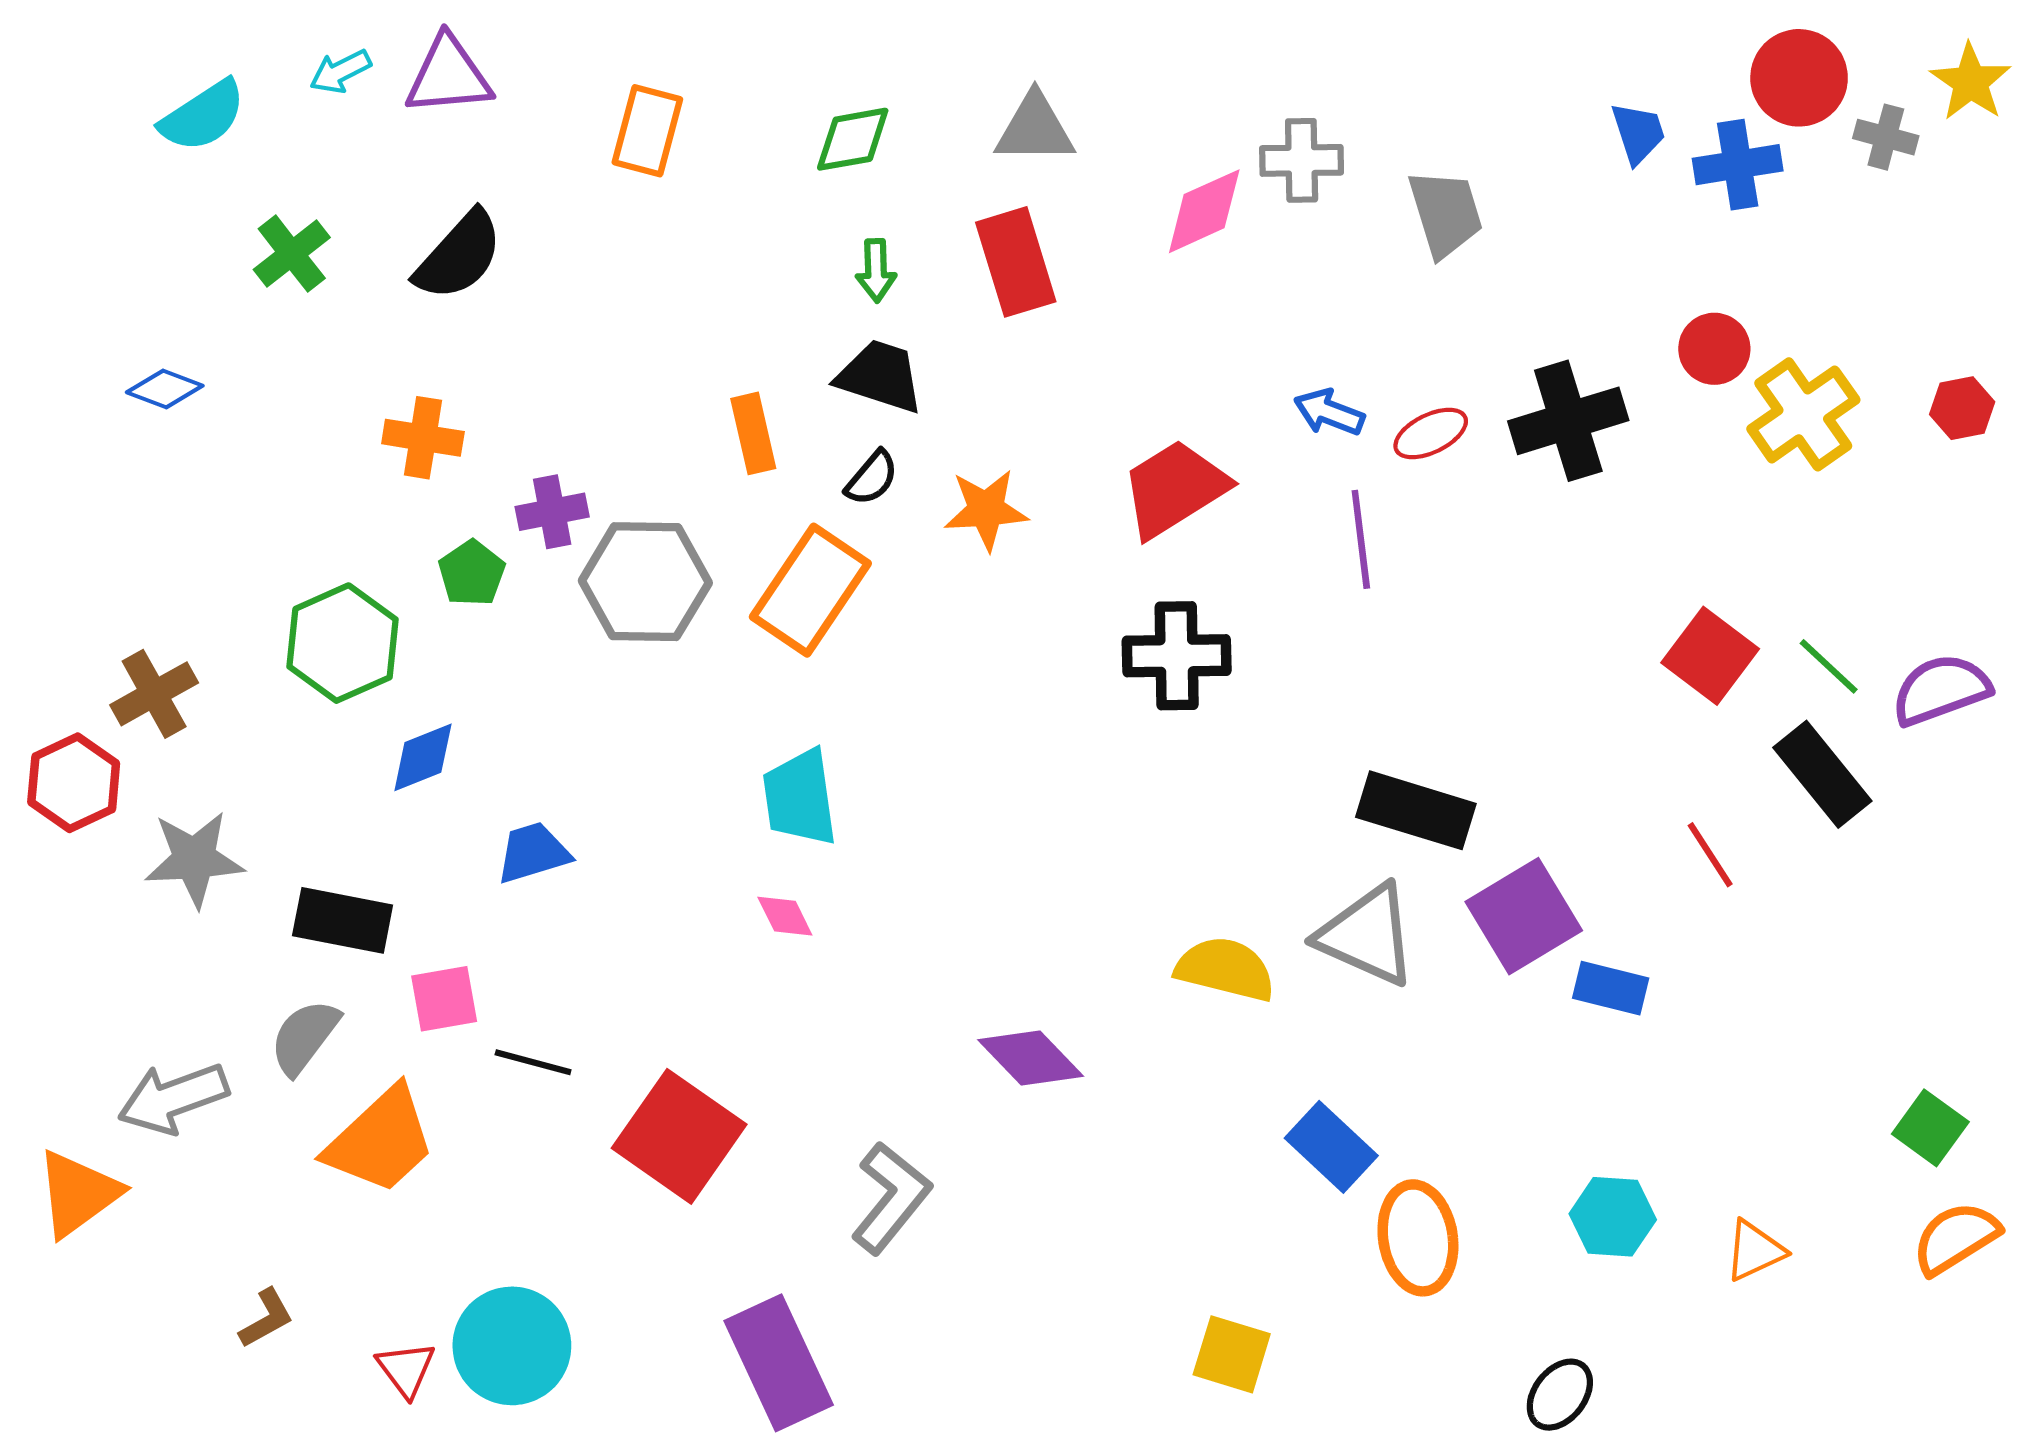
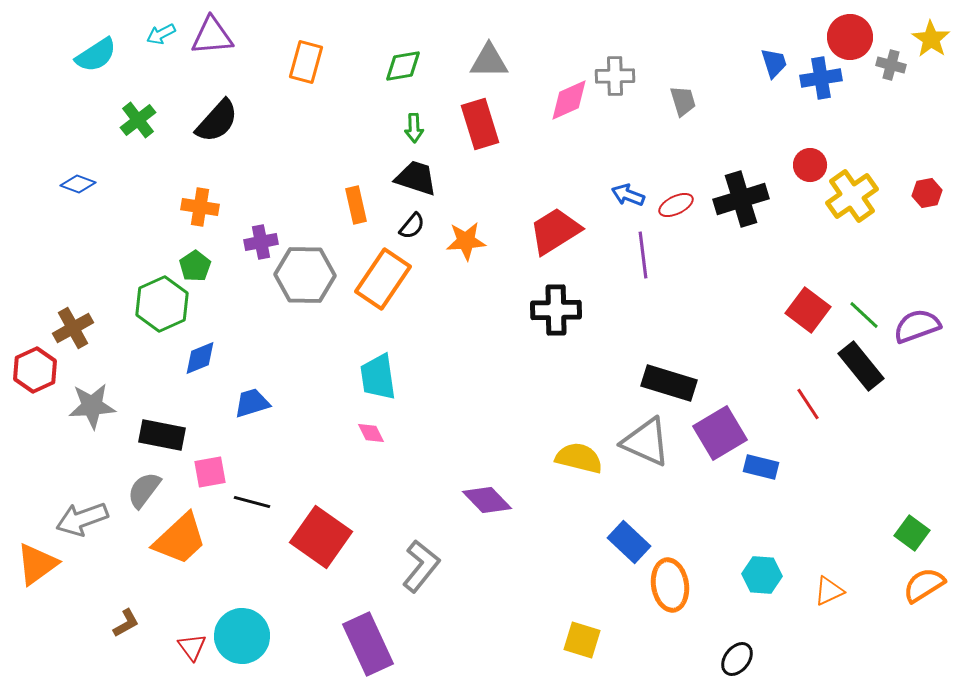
gray trapezoid: (1445, 213) -> (683, 101), size x0.7
green pentagon: (472, 573) -> (195, 266), moved

